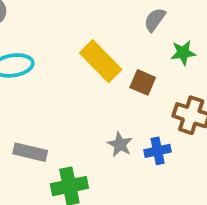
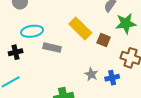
green star: (183, 53) -> (126, 23), size x1.5
gray rectangle: (30, 152) -> (52, 48), moved

